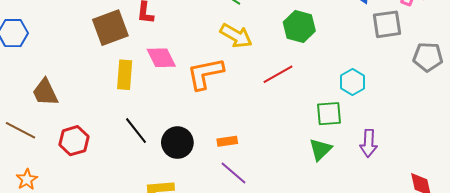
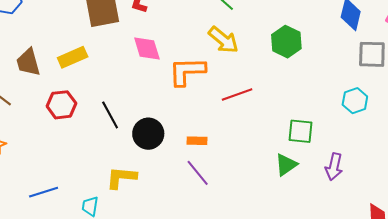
red line: (278, 74) -> (237, 94), moved
yellow rectangle: (125, 75) -> (73, 57), moved, turned 52
cyan hexagon: (352, 82) -> (355, 101), moved
red hexagon: (74, 141) -> (61, 105), moved

